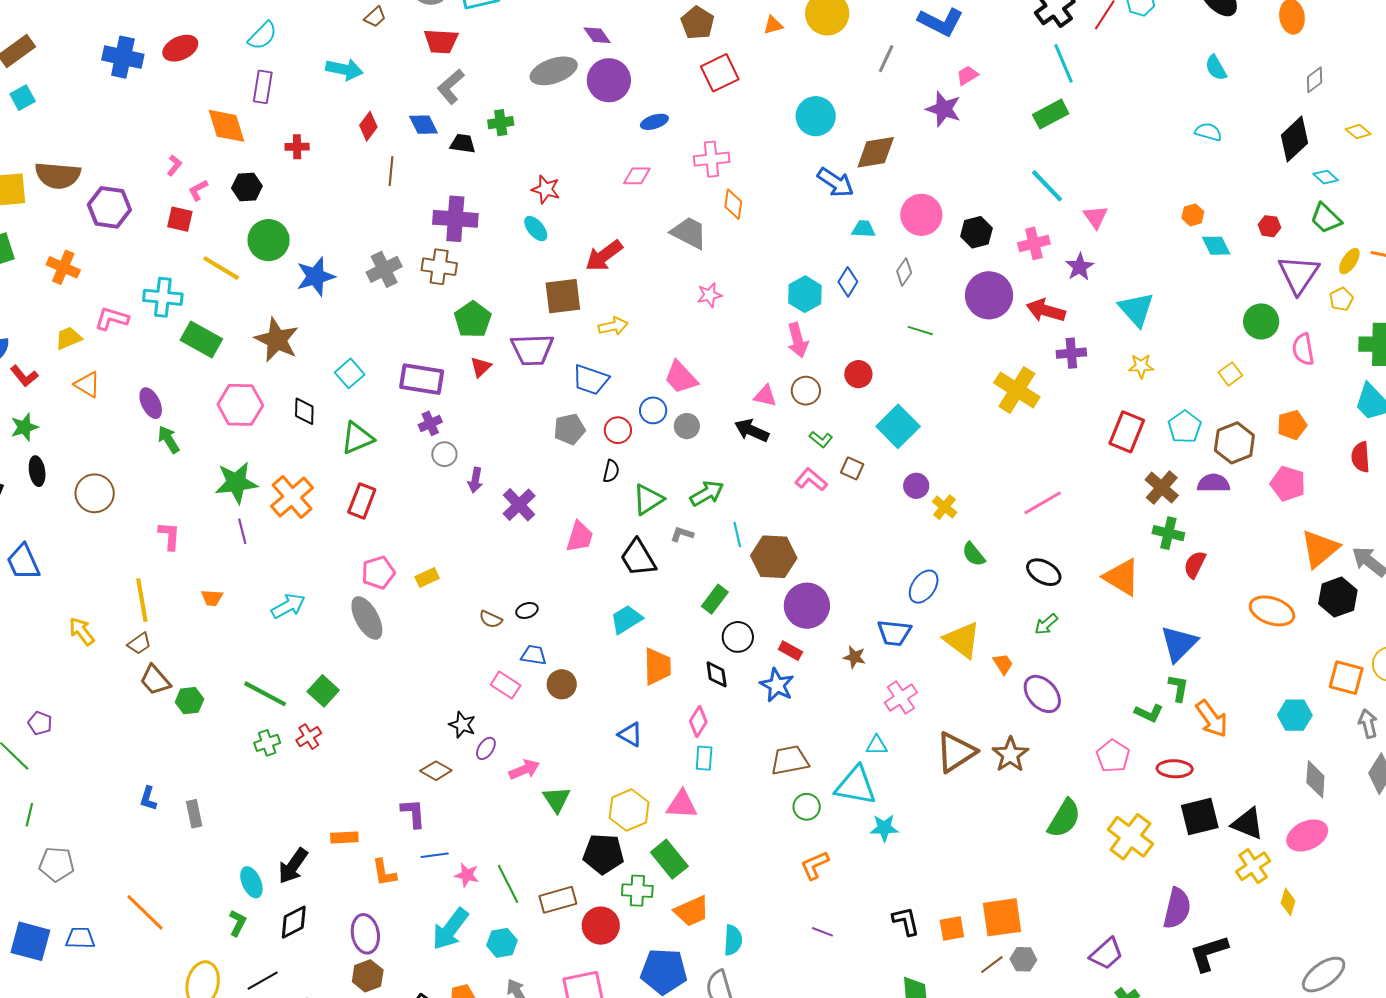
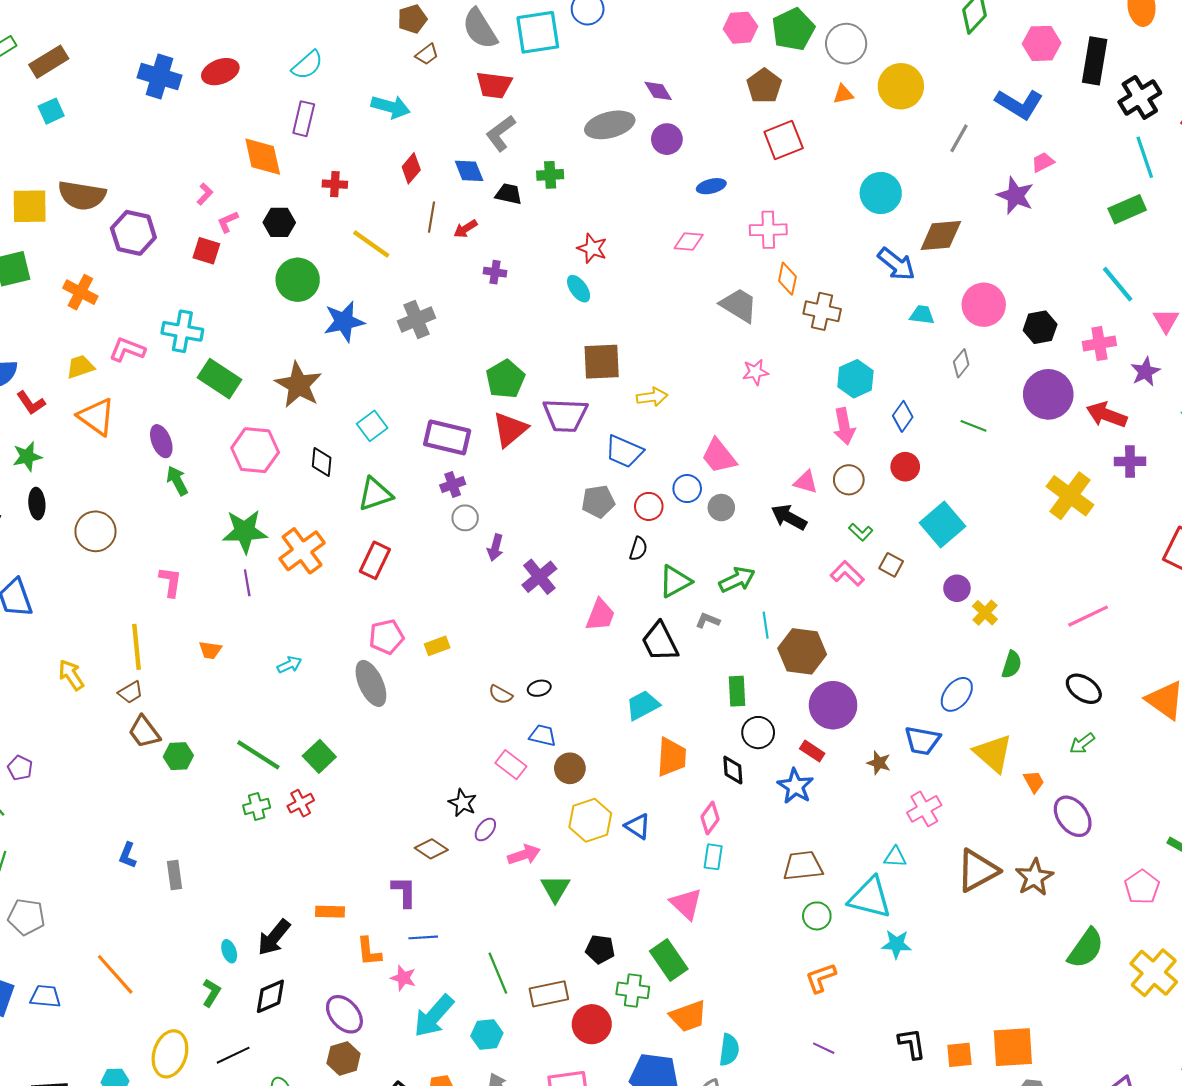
purple circle: (609, 80) -> (667, 139), size x0.7
purple cross: (455, 219) -> (495, 272), size x0.5
red arrow: (604, 256) -> (465, 229), moved, size x0.6
brown cross: (439, 267) -> (822, 311), moved
yellow line: (221, 268) -> (371, 244), moved
blue diamond: (848, 282) -> (903, 416), moved
red triangle: (481, 367) -> (510, 429), size x1.6
orange triangle: (87, 384) -> (96, 417), size x1.4
green semicircle: (974, 554) -> (1012, 664), turned -128
green rectangle: (715, 599) -> (737, 691), turned -44
cyan arrow: (288, 606) -> (289, 665), size x0.7
pink triangle: (682, 805) -> (686, 904), turned 36
yellow hexagon: (629, 810) -> (590, 820), moved
black pentagon: (603, 854) -> (600, 949), size x0.7
pink star: (467, 875) -> (403, 978), moved
cyan ellipse: (251, 882) -> (229, 951), size x0.7
purple ellipse: (365, 934) -> (344, 1014), turned -36

